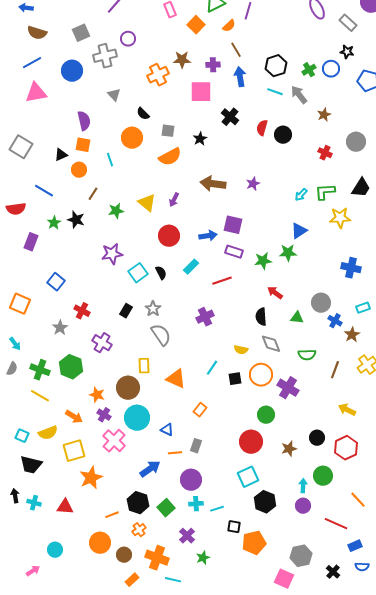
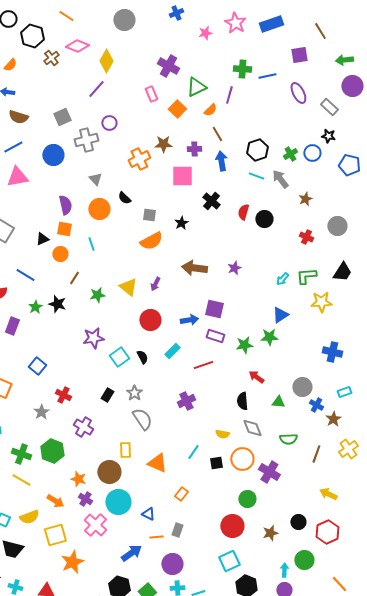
orange circle: (132, 138) -> (99, 209), moved

